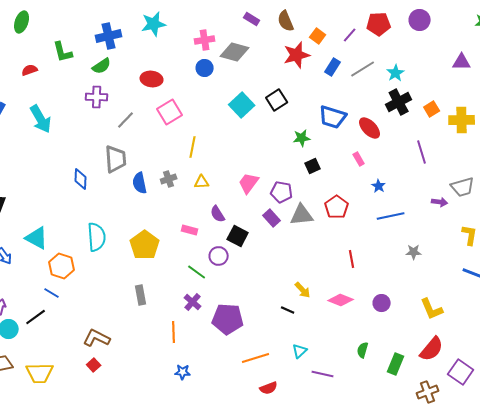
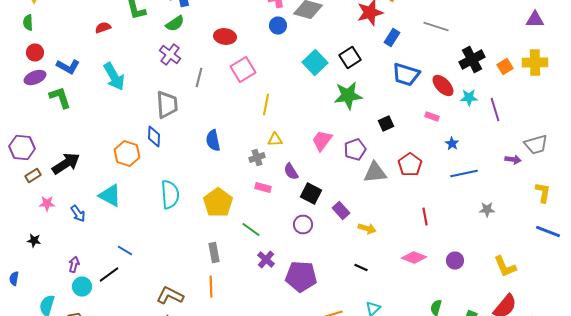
blue rectangle: (333, 67) -> (392, 38), moved
gray line: (363, 69) -> (436, 26), turned 50
cyan star: (396, 73) -> (469, 98), moved, turned 30
purple cross: (97, 97) -> (170, 54), turned 35
gray line: (126, 120) -> (199, 78), turned -30
yellow cross: (462, 120) -> (535, 62), moved
green star: (302, 138) -> (348, 96), moved, size x1.6
gray trapezoid: (116, 159) -> (167, 104), moved
pink rectangle: (359, 159) -> (432, 116), turned -40
gray cross: (169, 179) -> (257, 158), moved
purple pentagon: (282, 192) -> (355, 150), turned -30
purple rectangle: (272, 218) -> (341, 210), moved
purple circle: (219, 256) -> (303, 224), moved
orange hexagon: (62, 266) -> (127, 154), moved
green line: (197, 272) -> (251, 230), moved
yellow arrow: (303, 290) -> (367, 228), moved, turned -30
orange line: (174, 332) -> (211, 286), moved

